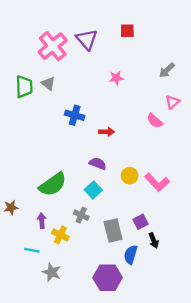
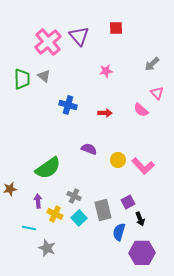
pink triangle: (172, 102) -> (157, 93), turned -32
red arrow: (106, 132) -> (105, 113), moved
cyan square: (93, 190) -> (79, 218), moved
purple hexagon: (108, 278) -> (142, 253), moved

